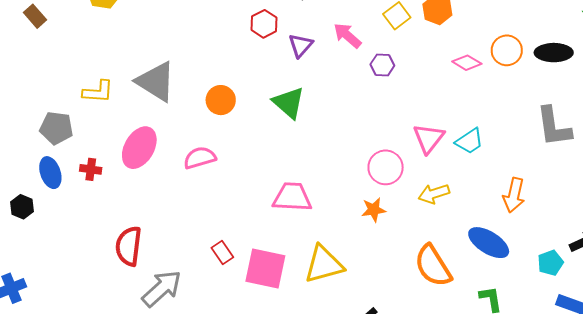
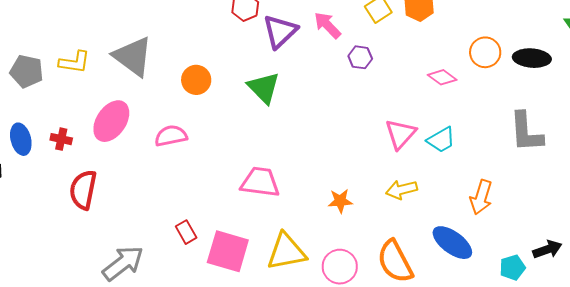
purple triangle: (301, 45) -> (280, 31), size x1.4
pink diamond: (467, 63) -> (442, 77), moved
gray pentagon: (56, 128) -> (27, 71), moved
pink circle: (386, 167) -> (340, 267), moved
red semicircle: (129, 246) -> (83, 190), moved

